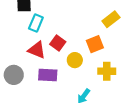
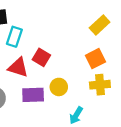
orange square: (95, 44) -> (95, 59), moved
yellow circle: (75, 60) -> (59, 87), moved

